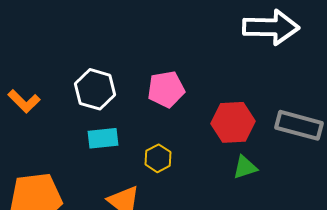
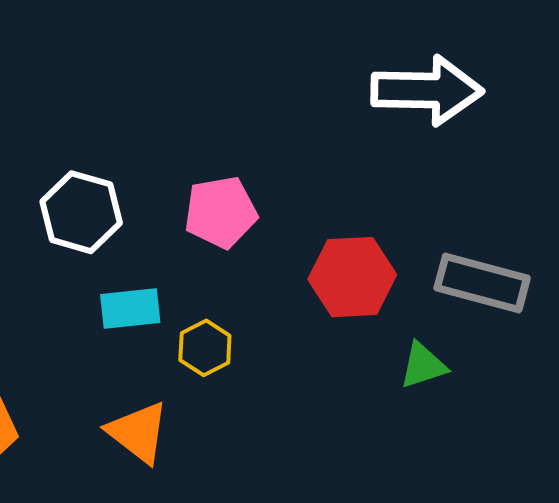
cyan rectangle: (103, 138) -> (130, 309), moved
green triangle: (245, 167) -> (423, 365), moved

